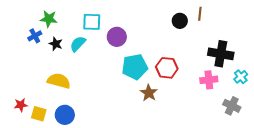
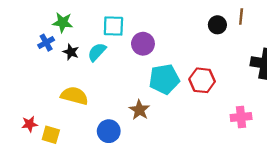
pink cross: (209, 80) -> (241, 117), moved
brown star: (149, 93) -> (139, 110), moved
blue circle: (65, 115) -> (109, 131), moved

